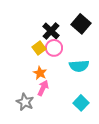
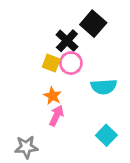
black square: (81, 24) -> (93, 24), moved
yellow square: (39, 48) -> (51, 63), turned -32
gray star: (25, 102) -> (26, 147), moved, turned -30

